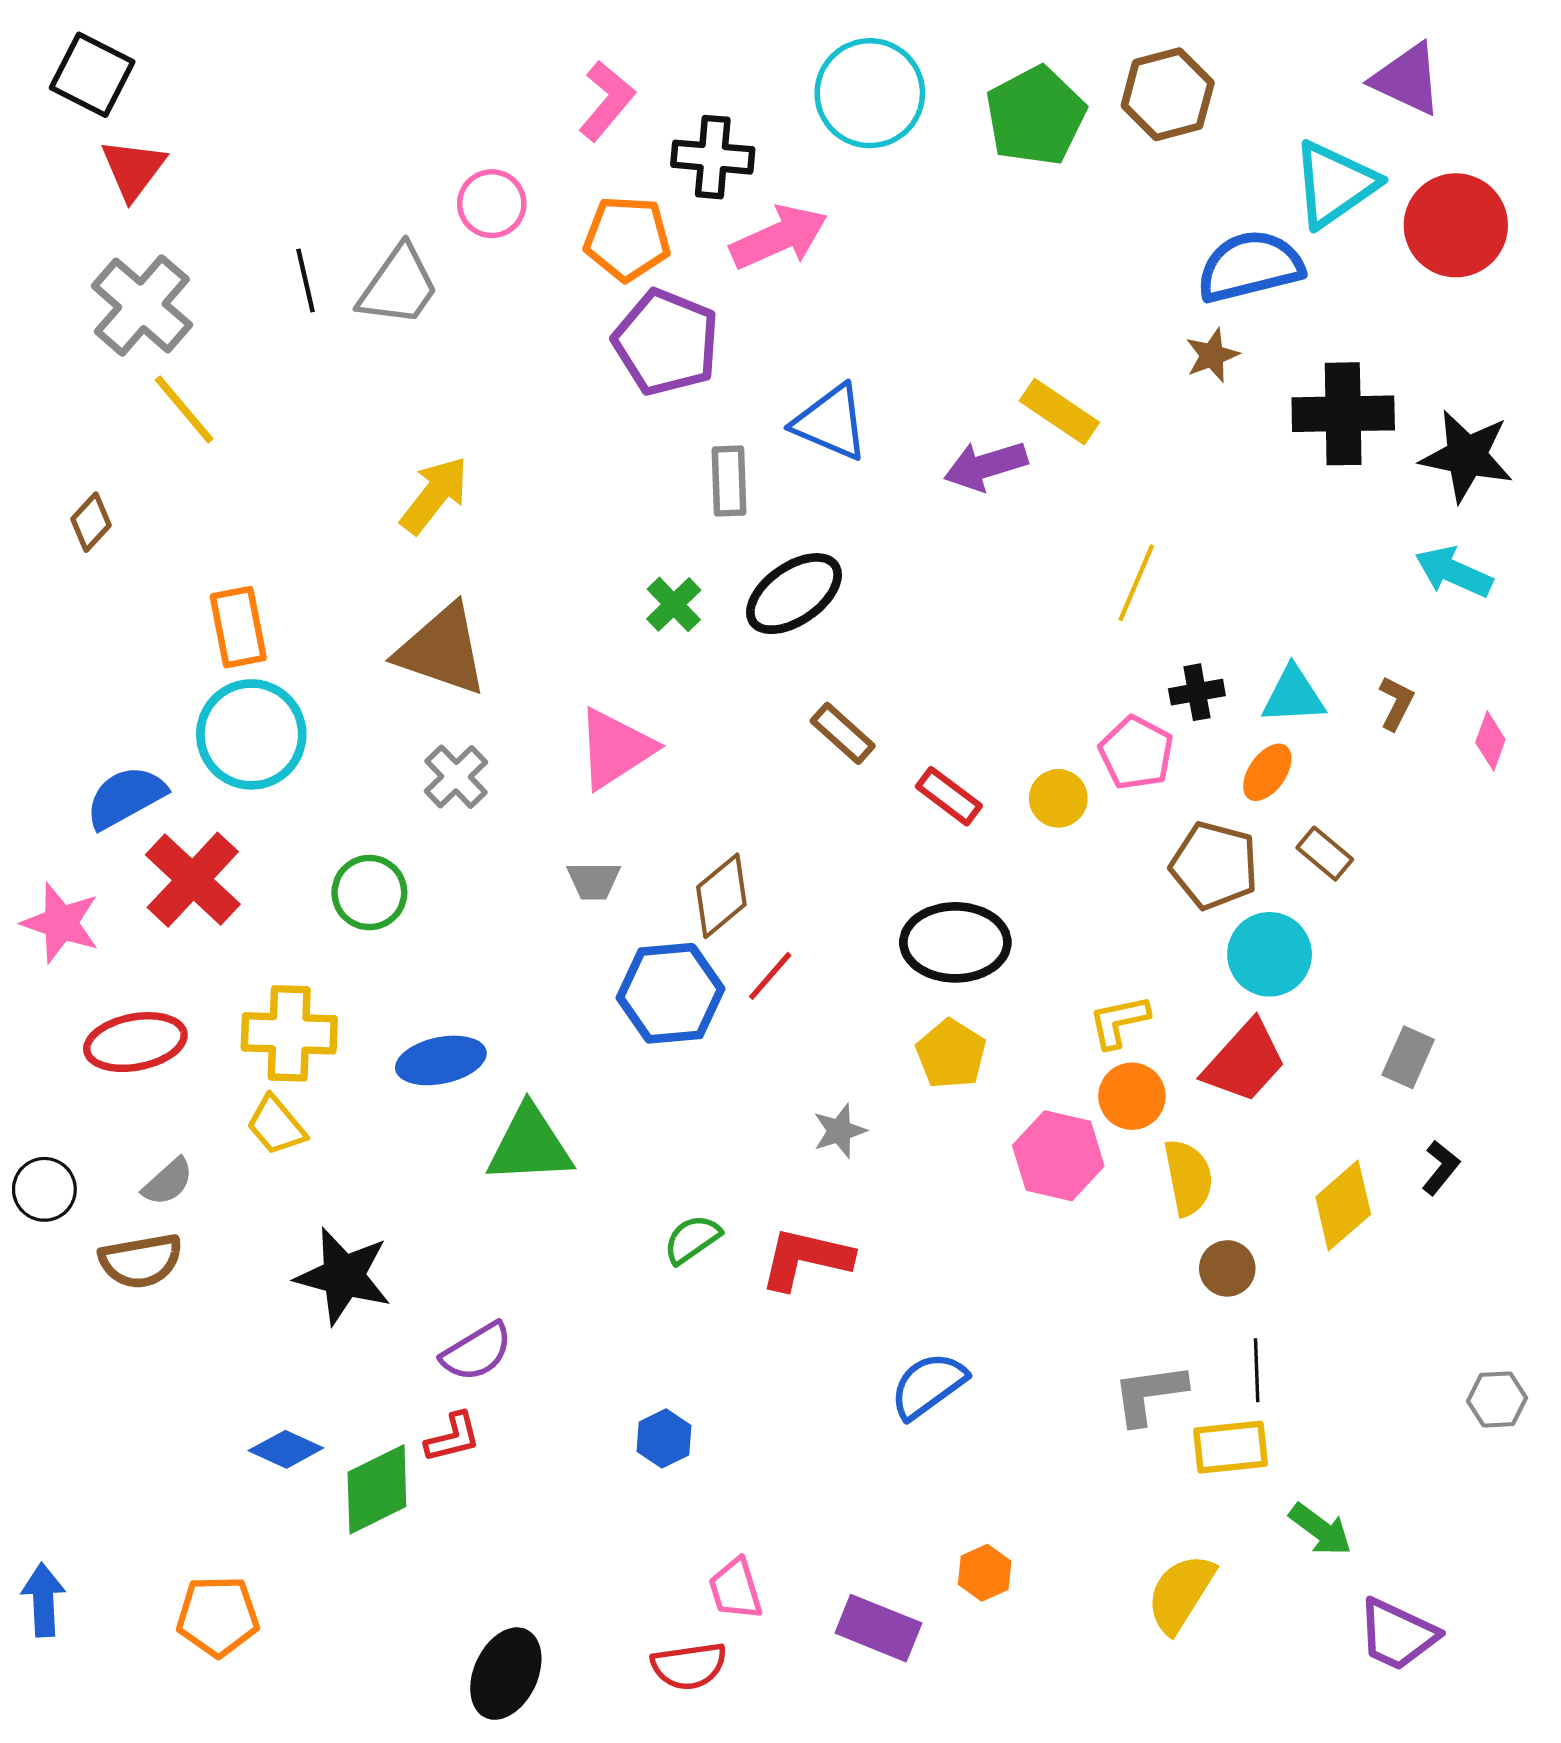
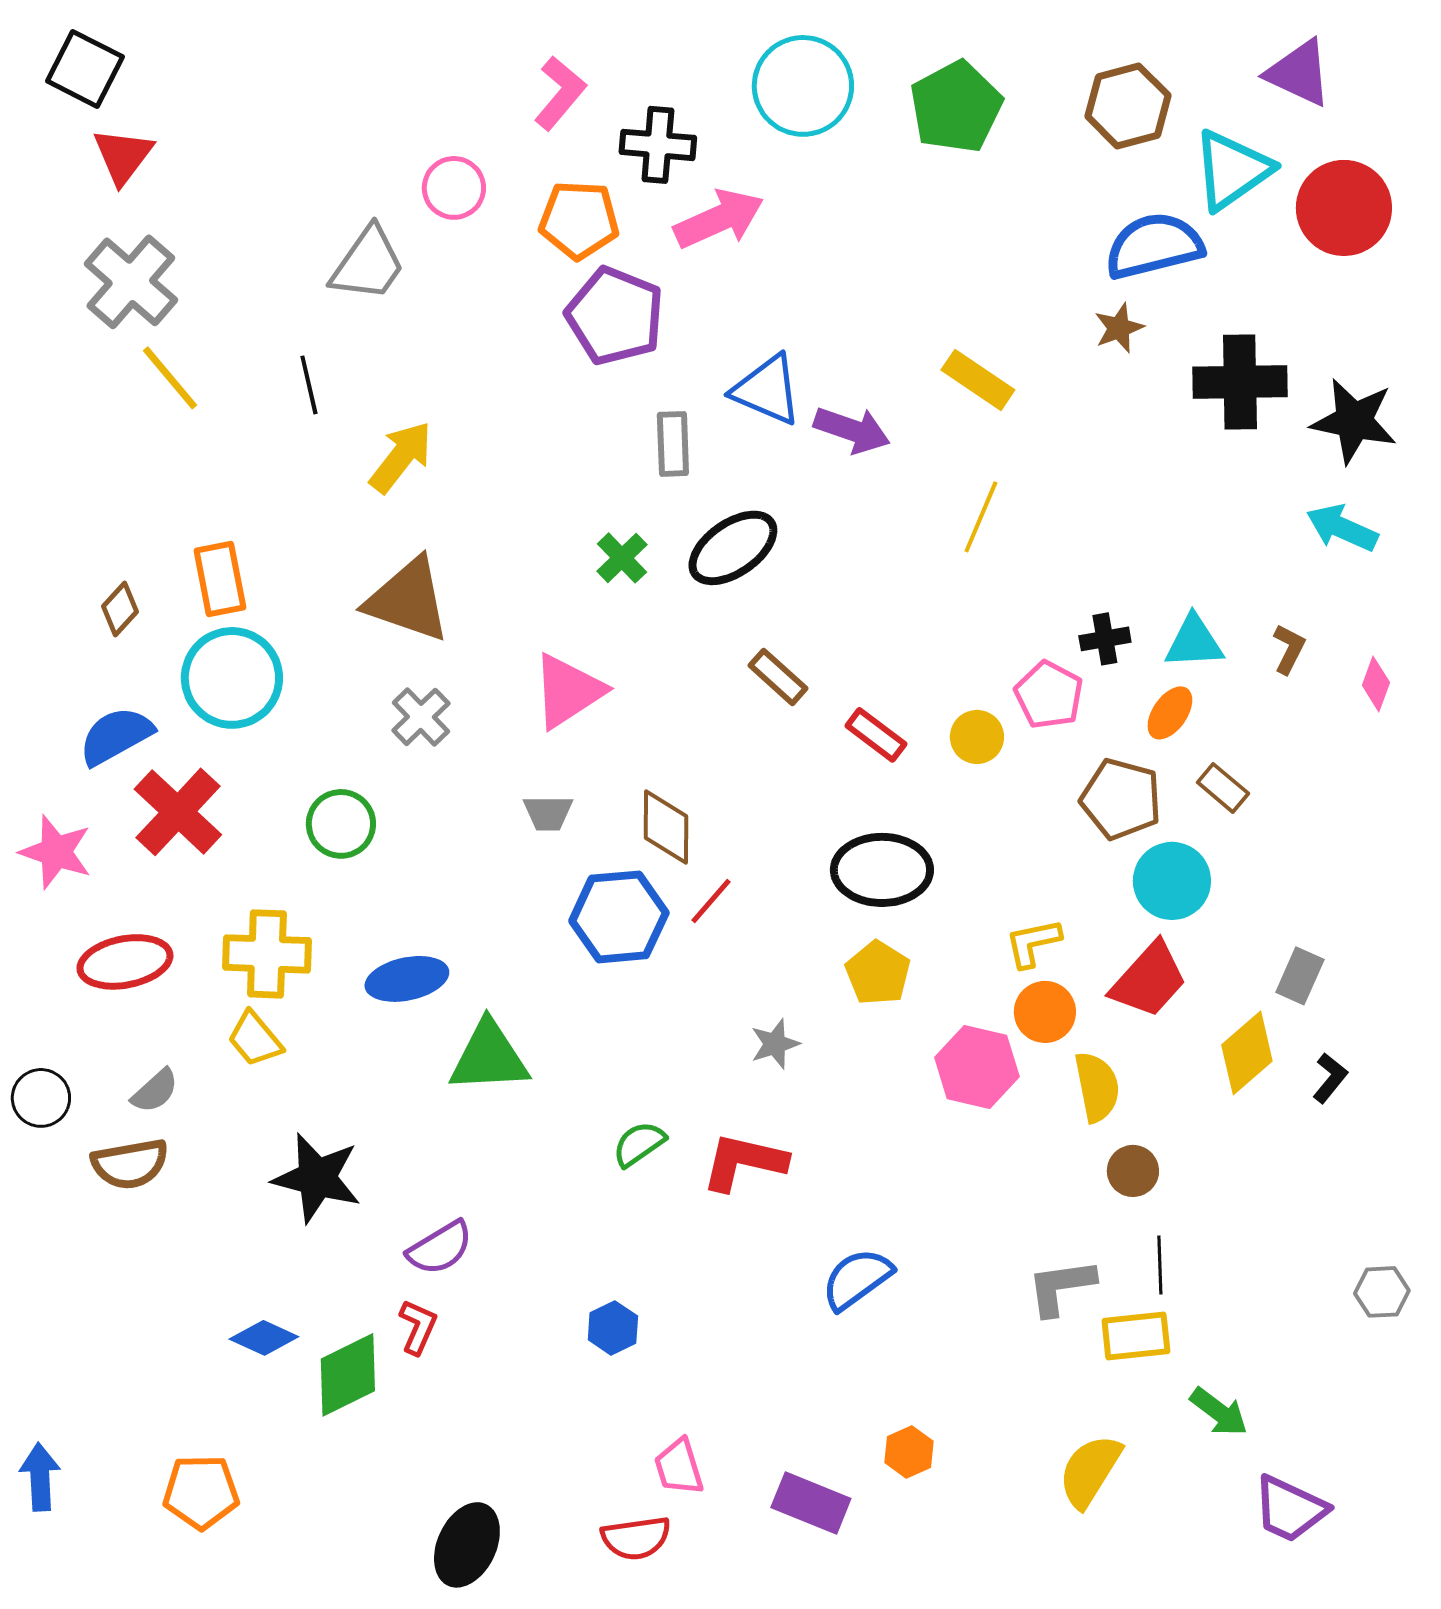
brown hexagon: (1168, 94) -> (1128, 106), moved
black line: (305, 281) -> (309, 385), moved
purple arrow: (986, 466) -> (852, 430), moved, turned -144
brown diamond: (91, 522) -> (120, 609), moved
yellow line: (1136, 583) -> (981, 517), moved
brown diamond: (721, 896) -> (666, 827), turned -50
yellow diamond: (1343, 1206) -> (1247, 1053), moved
red L-shape: (453, 1437) -> (418, 1327), turned -52

